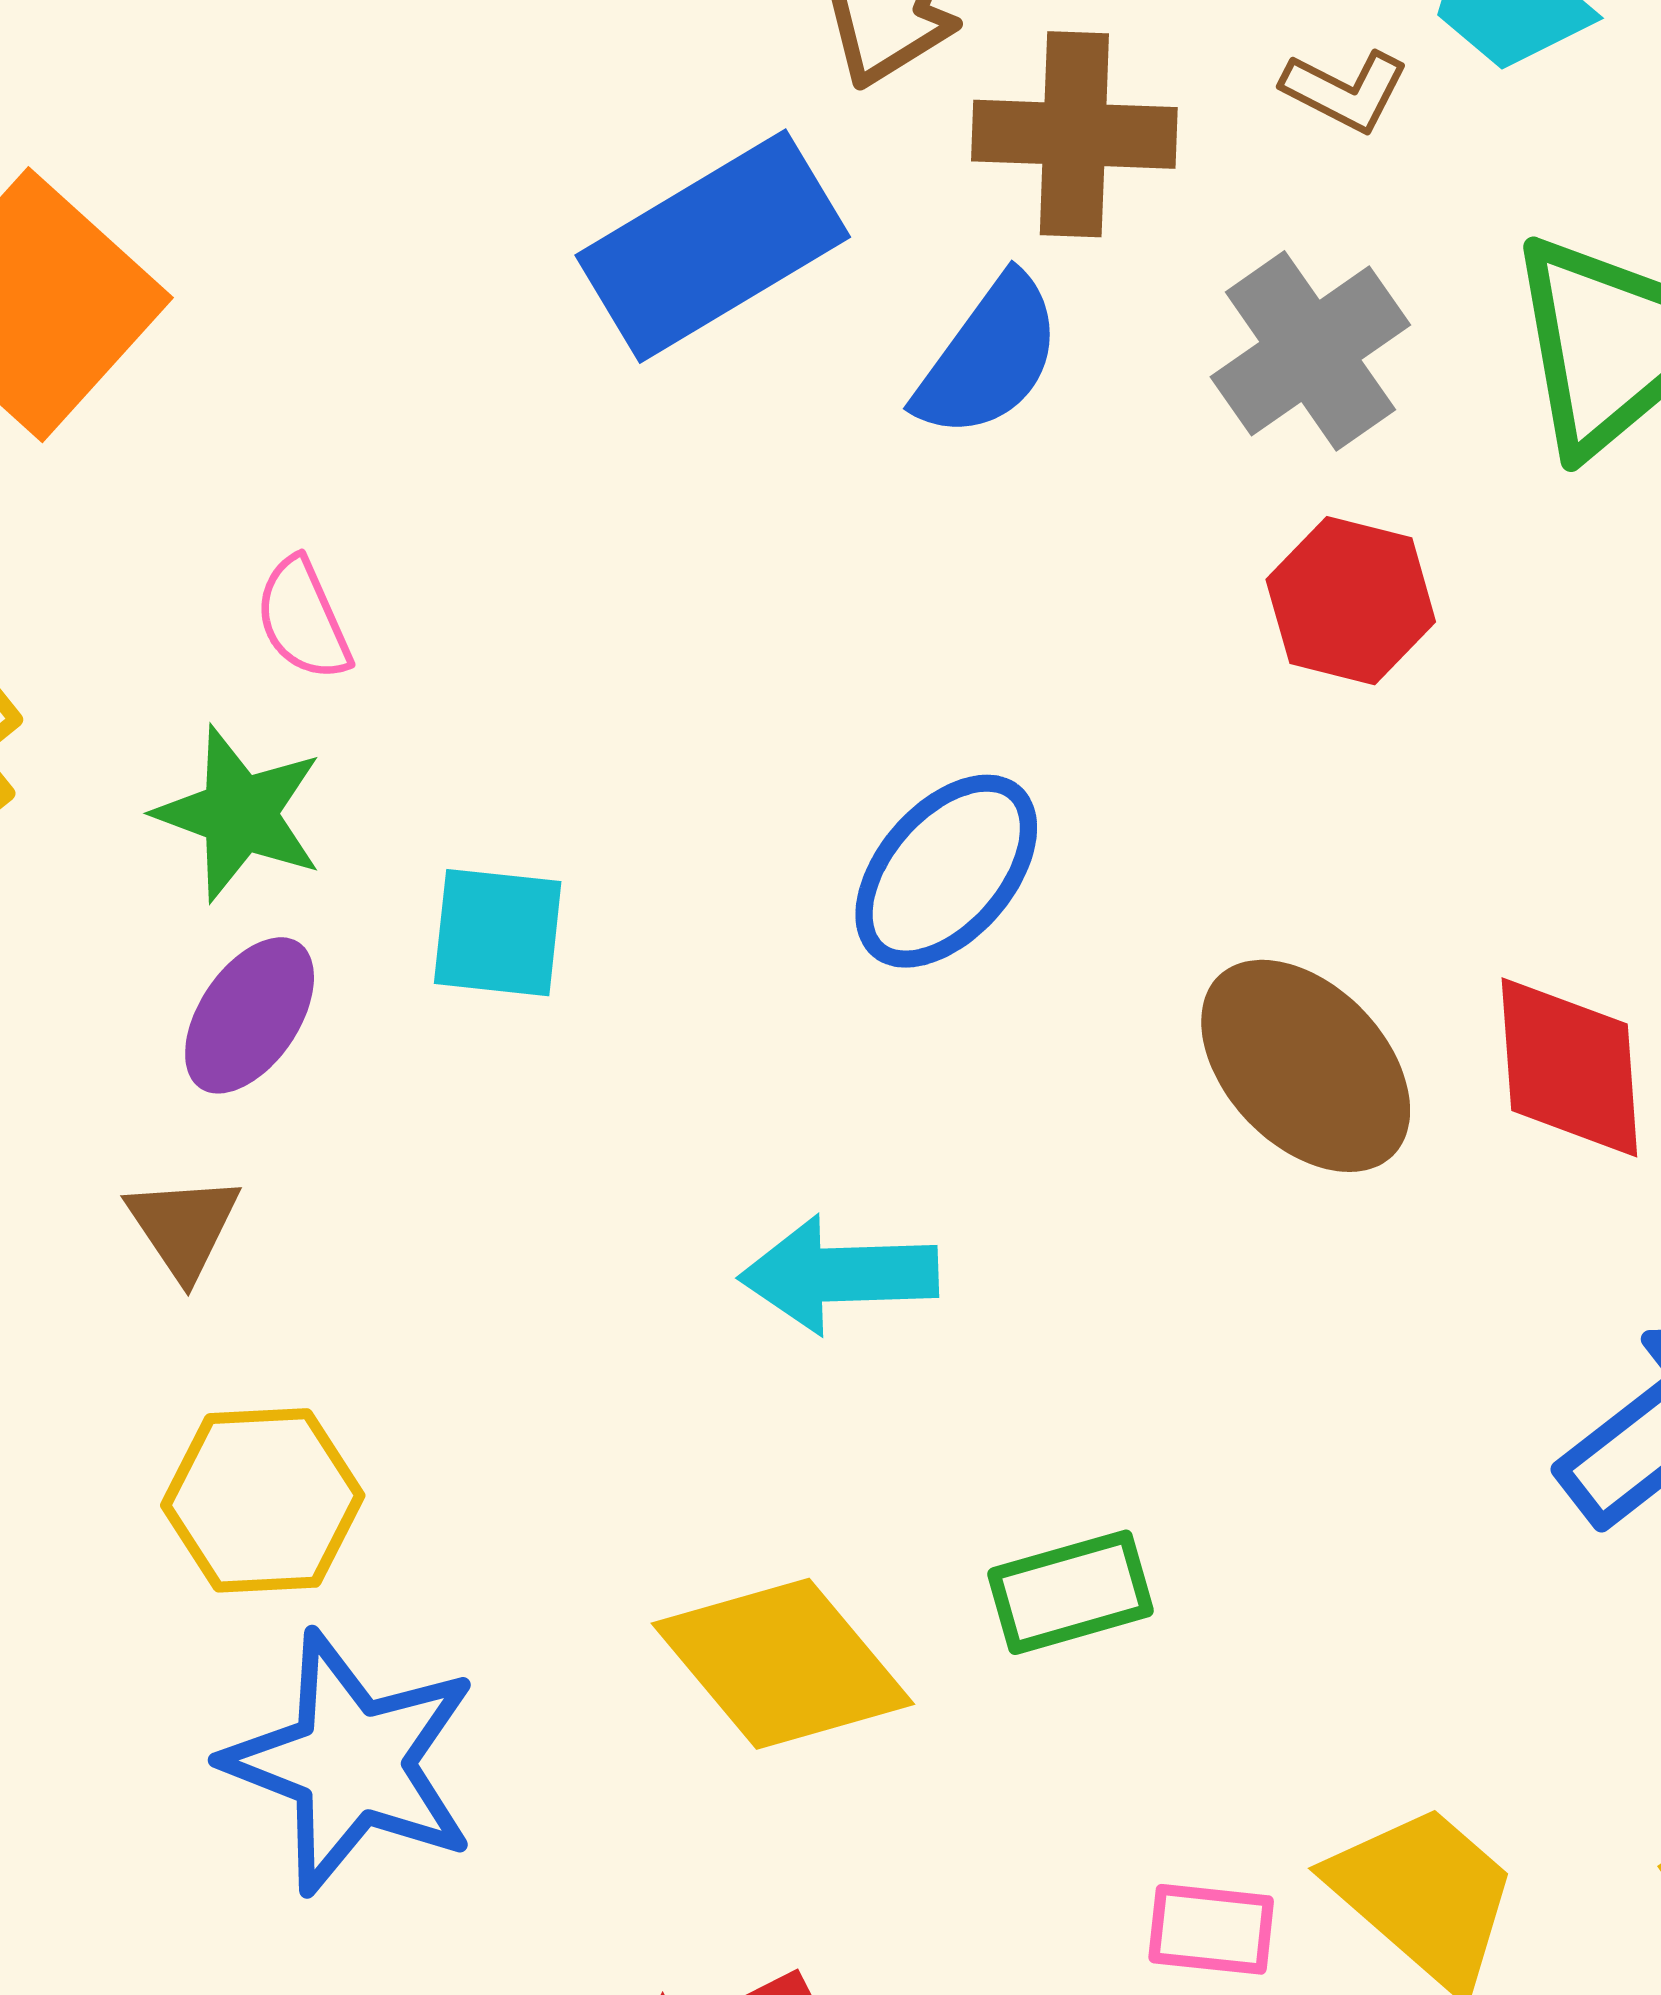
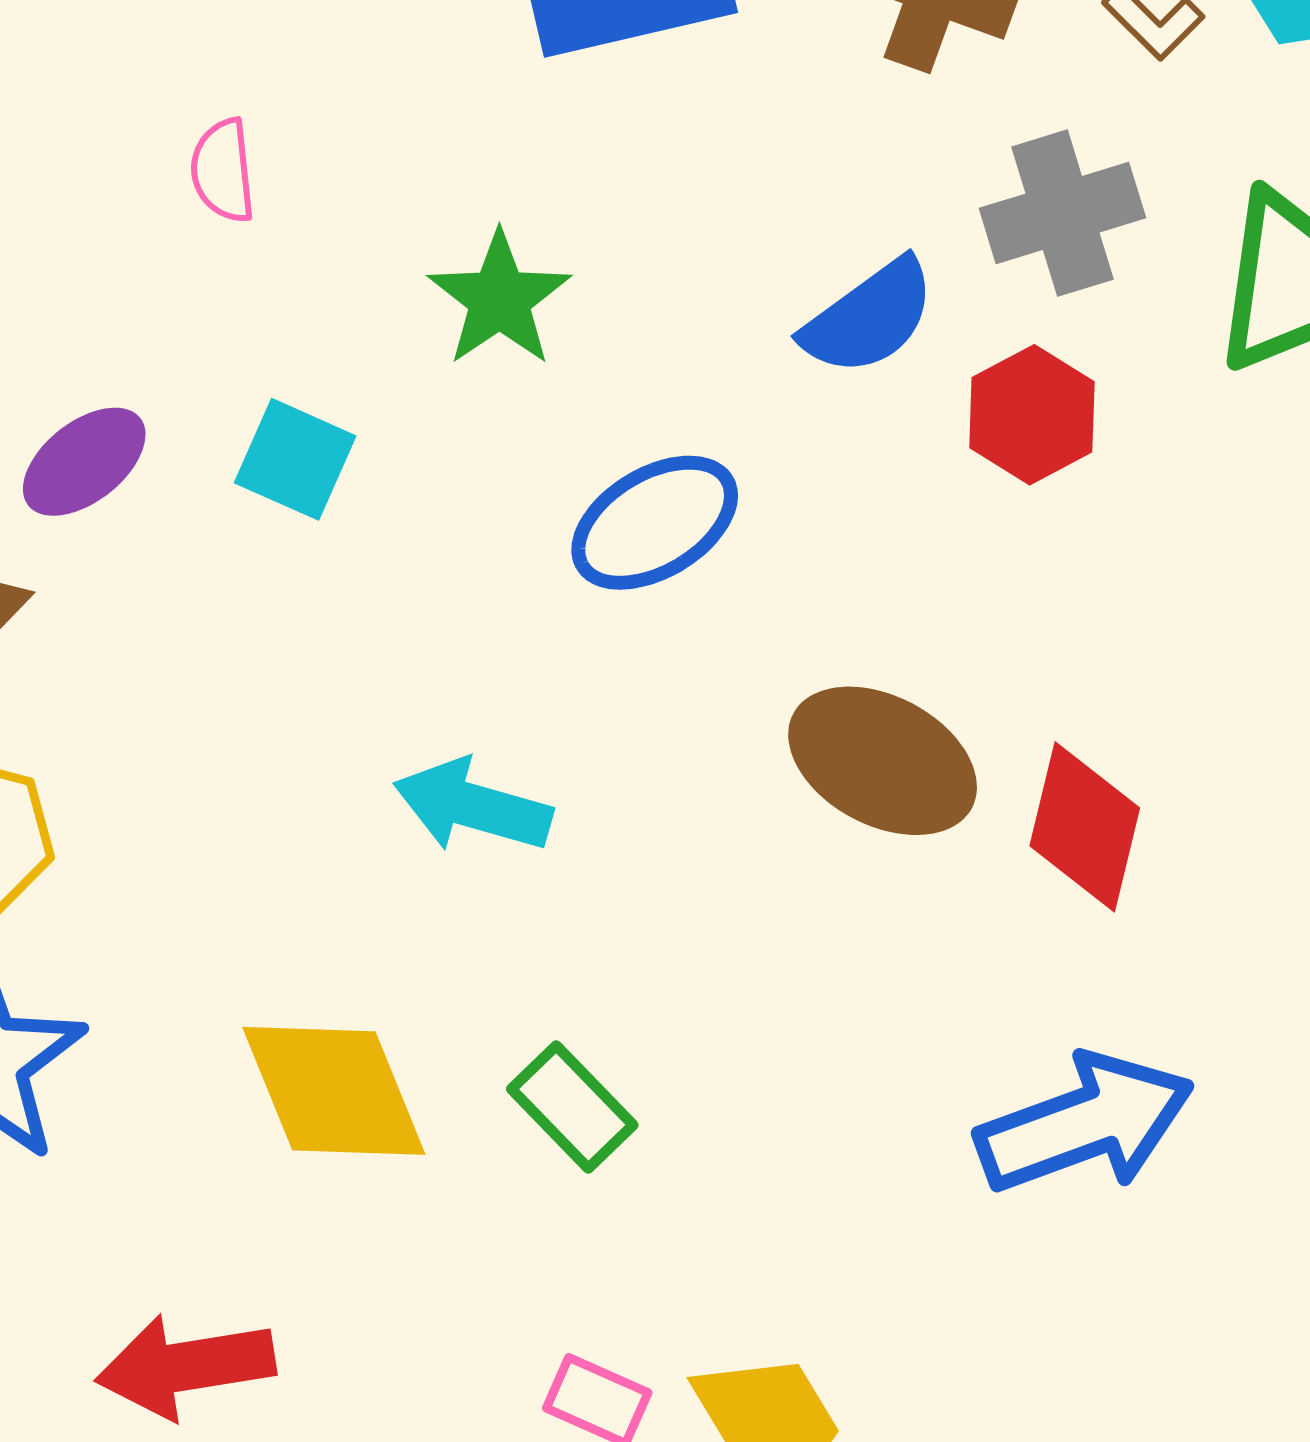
blue semicircle: (989, 357) -> (869, 317), moved
green star: (239, 814) -> (499, 299), moved
brown ellipse: (1306, 1066) -> (883, 761), turned -36
green rectangle: (1070, 1592) -> (572, 1107), turned 44

